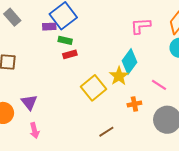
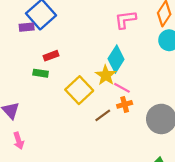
green rectangle: (65, 40) -> (41, 73), moved
pink line: (159, 85) -> (122, 88), moved
brown line: (106, 132) -> (103, 115), moved

